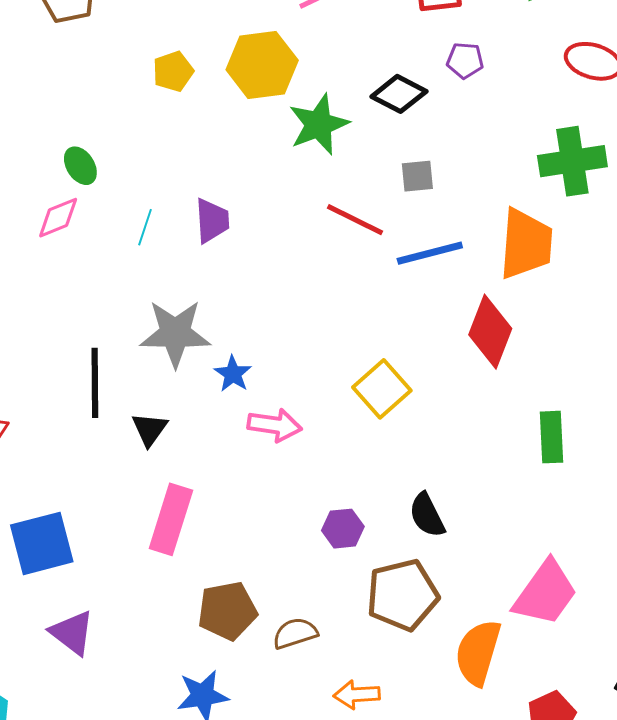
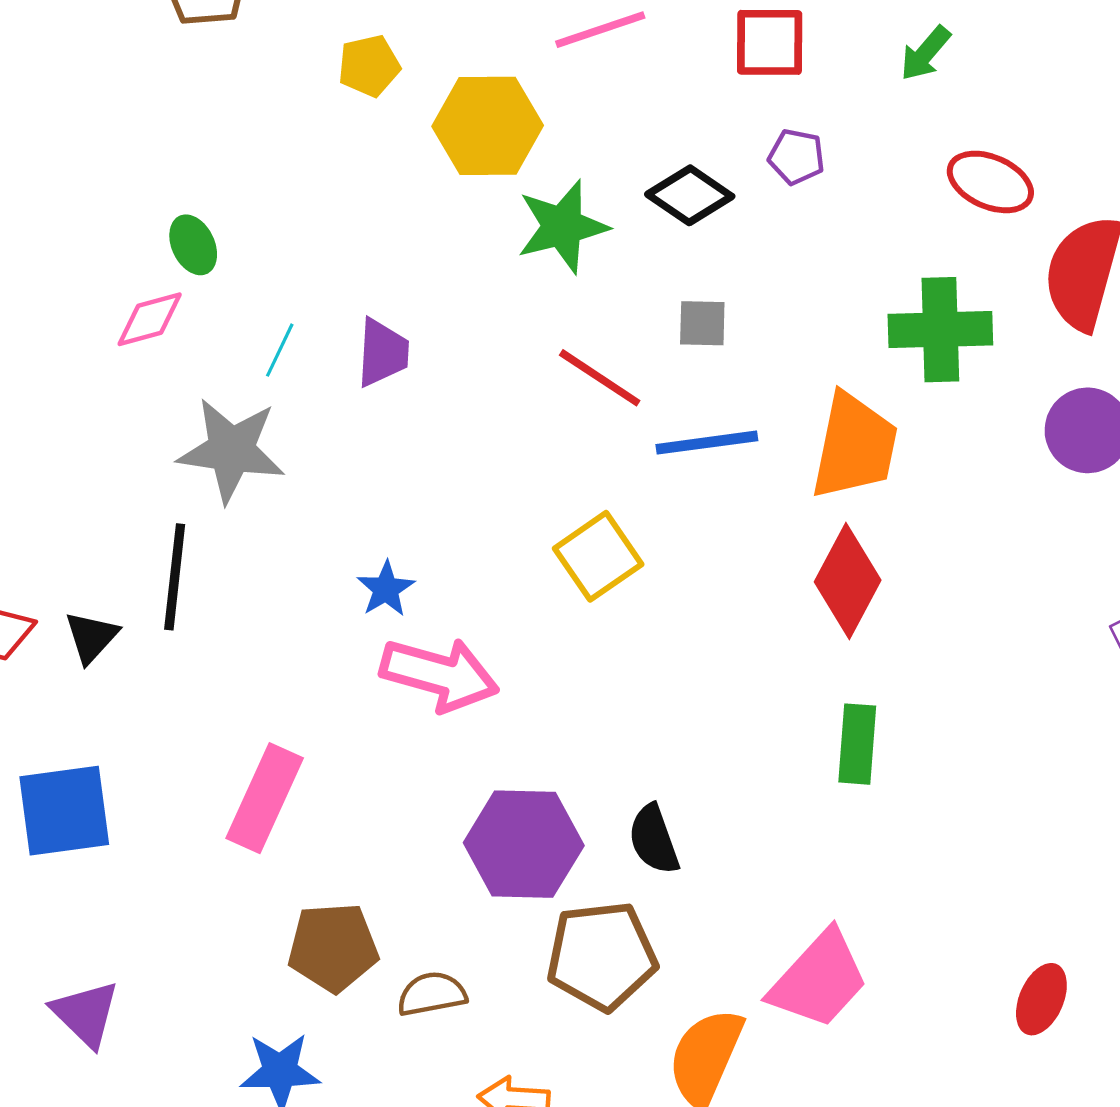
yellow pentagon: (173, 71) -> (369, 66), moved
red diamond: (490, 332) -> (848, 581), moved
gray star: (175, 333) -> (231, 450), moved
yellow square: (382, 389) -> (598, 556), moved
pink arrow: (275, 425) -> (439, 674), size x1.4
black triangle: (150, 429) -> (91, 637), moved
purple hexagon: (343, 529) -> (524, 844), size x1.8
purple triangle: (72, 633) -> (86, 1014), moved

